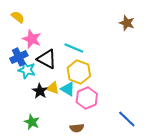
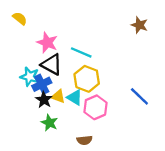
pink star: (32, 39) -> (47, 43), moved
blue cross: (19, 57) -> (42, 84), moved
blue line: (127, 119) -> (139, 96), moved
green star: (32, 122) -> (49, 123), moved

